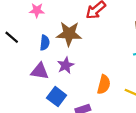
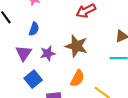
brown star: (69, 34) -> (76, 46), moved
purple triangle: (40, 71) -> (24, 53), turned 42

